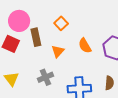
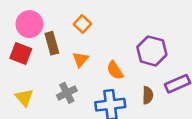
orange semicircle: (85, 46) -> (115, 70), moved

